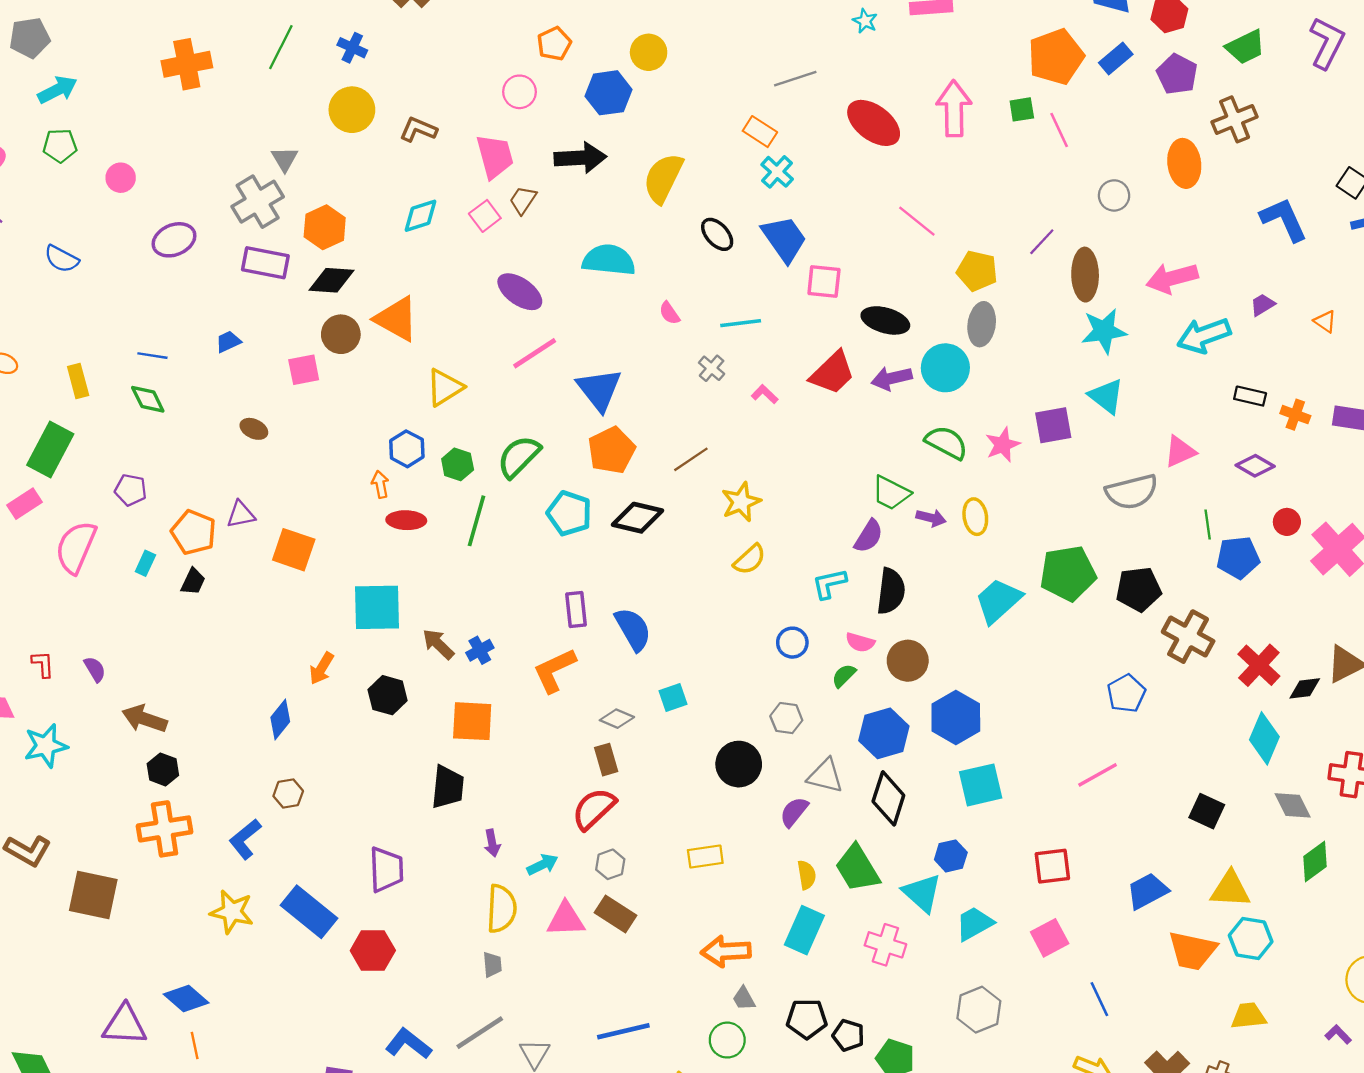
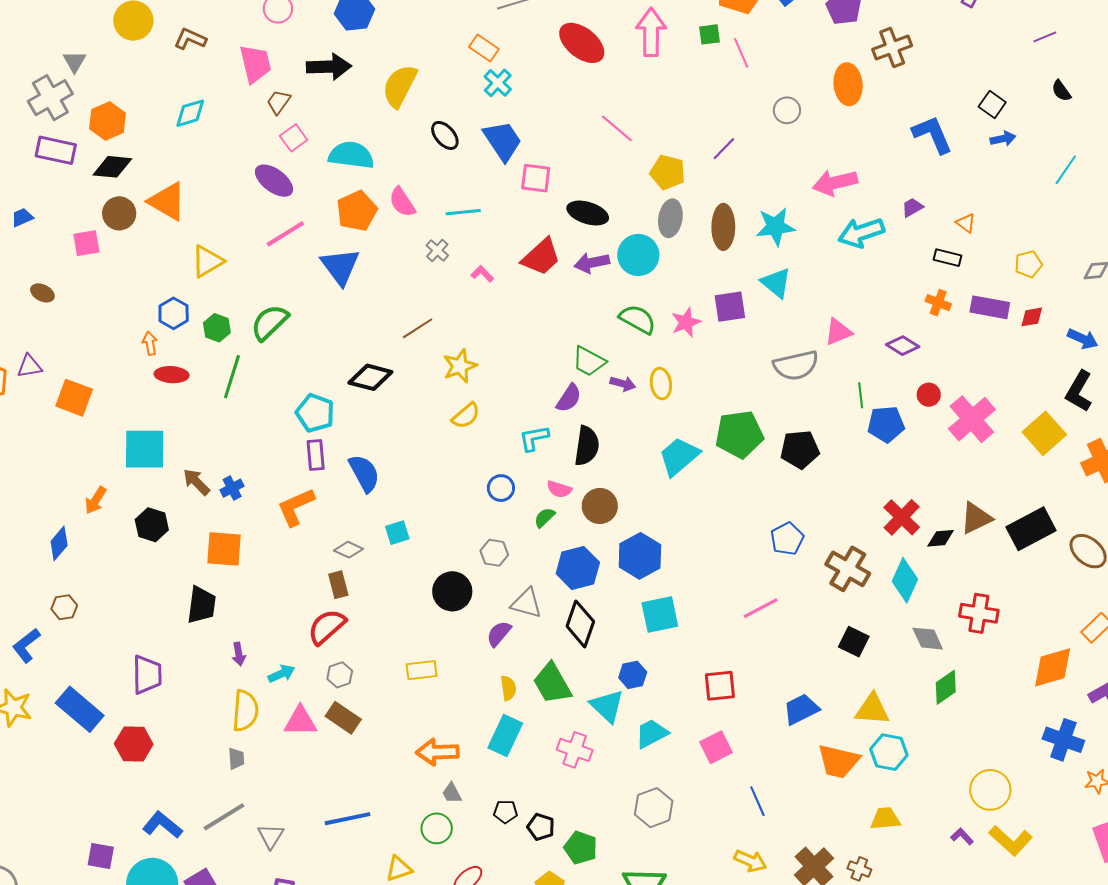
pink square: (485, 216) -> (294, 138), moved
brown ellipse: (1085, 275) -> (723, 227), moved
pink semicircle: (669, 313) -> (402, 202), size x1.5
black rectangle: (1250, 396) -> (948, 258), moved
orange pentagon: (612, 450) -> (357, 211), moved
cyan pentagon: (569, 513) -> (315, 413), moved
brown cross: (1188, 637) -> (848, 569), moved
black pentagon: (807, 1019) -> (505, 812), size x0.7

